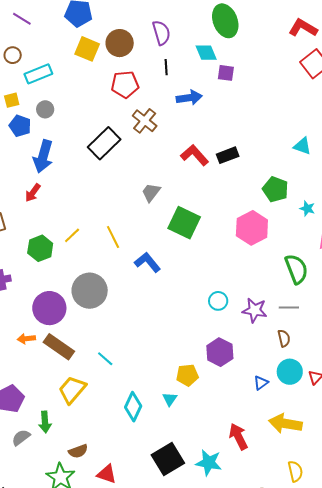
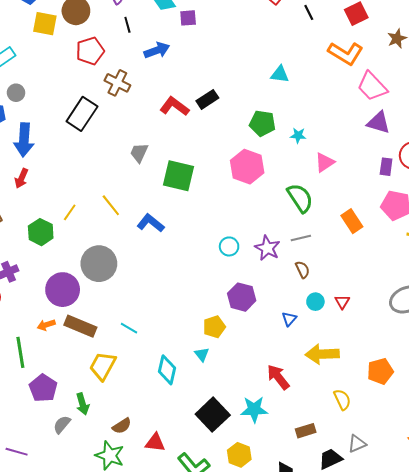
purple star: (255, 310) -> (267, 248), turned 30
cyan circle: (290, 372) -> (315, 302), size x0.7

